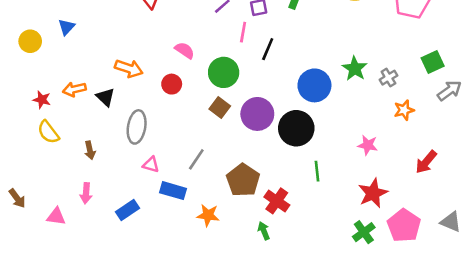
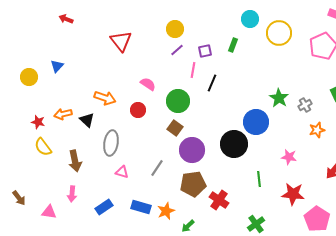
blue circle: (314, 85) -> (256, 122), moved
purple circle: (257, 114) -> (192, 150), moved
brown arrow: (90, 150) -> (75, 161), size x1.5
green line: (317, 171) -> (259, 179), moved
brown pentagon: (243, 180) -> (193, 184), turned 30
blue rectangle: (173, 191) -> (141, 207), moved
red star: (373, 193) -> (293, 194), turned 30
orange star: (208, 215) -> (166, 211), turned -30
green arrow: (264, 231) -> (188, 226), moved, turned -112
green cross: (364, 232) -> (256, 224), moved

